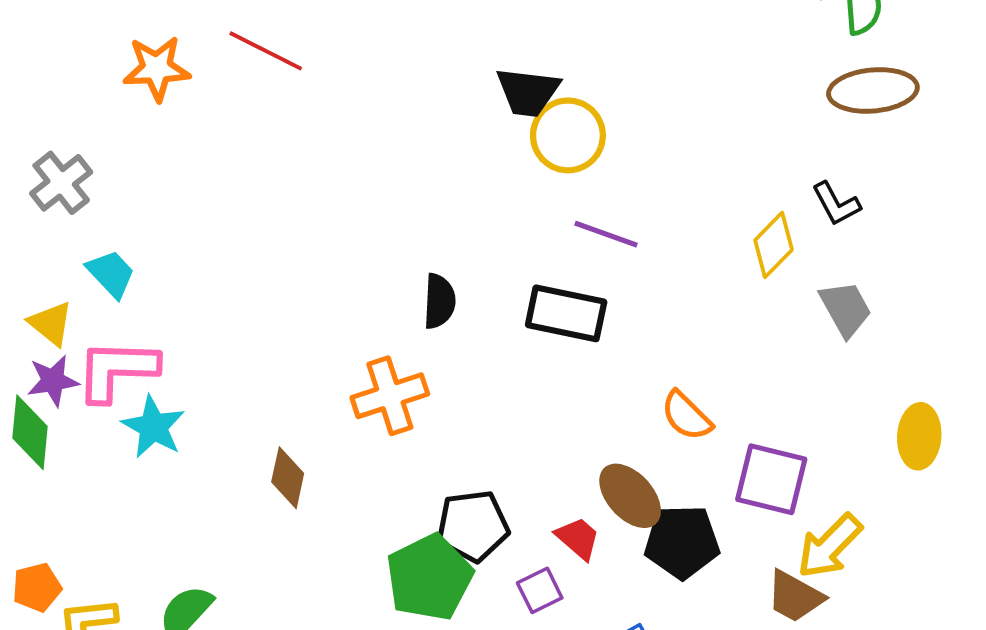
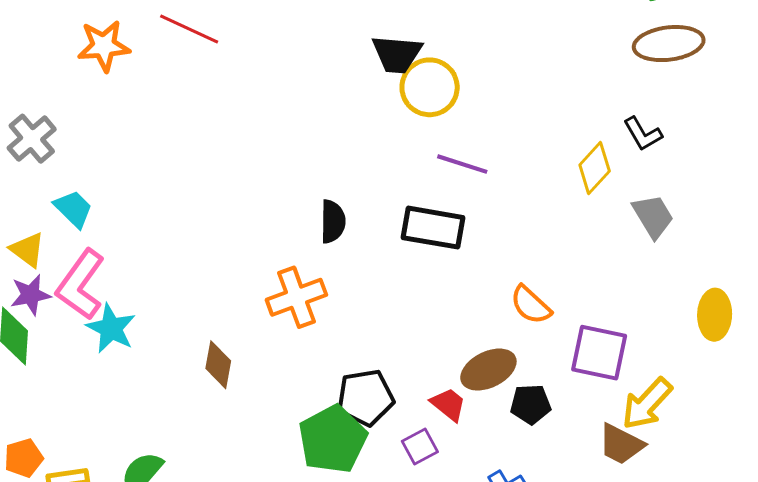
pink L-shape: (117, 370) -> (81, 285), turned -54
brown ellipse: (630, 496) -> (488, 370), turned -72
black pentagon: (682, 542) -> (531, 404), size x0.7

